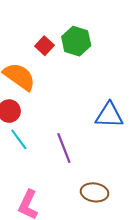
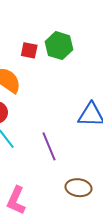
red square: (45, 46) -> (29, 50), turned -30

